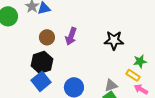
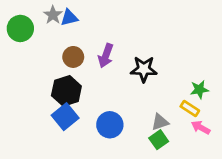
black star: (114, 40) -> (144, 69), moved

